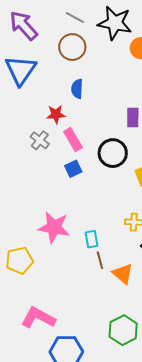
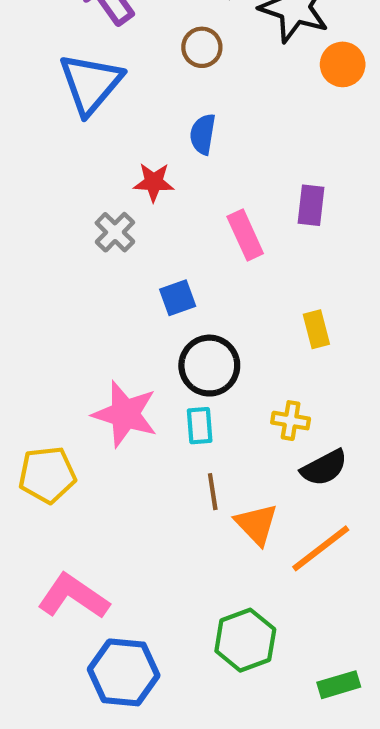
brown circle: (72, 47) -> (202, 47), size x0.7
pink rectangle: (73, 140) -> (245, 235), moved
black circle: (113, 153) -> (209, 366), moved
cyan rectangle: (91, 239) -> (200, 426), moved

